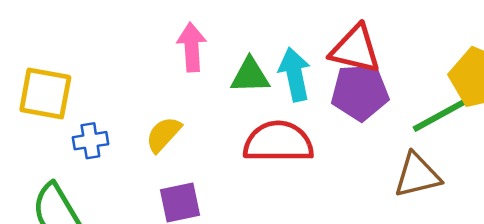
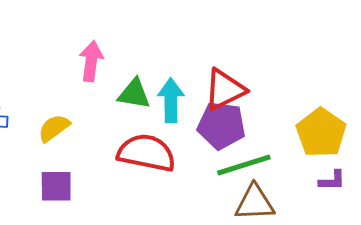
red triangle: (355, 49) -> (225, 90), turned -51
green line: (443, 114) -> (244, 165), moved

